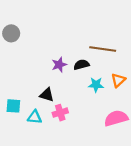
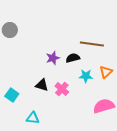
cyan square: (13, 106) -> (12, 95), turned 32
pink cross: (60, 113) -> (62, 89), moved, turned -32
cyan triangle: (35, 117) -> (33, 118), moved

